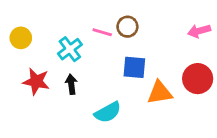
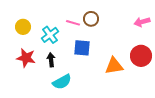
yellow circle: (21, 38) -> (23, 27), moved
blue square: (134, 67) -> (82, 48), moved
cyan semicircle: (108, 112) -> (62, 82), moved

